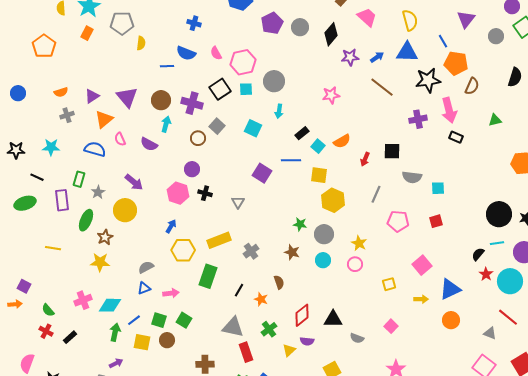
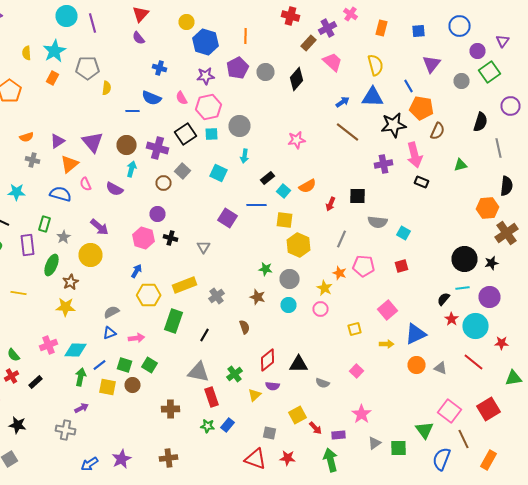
purple star: (350, 57) -> (206, 76), moved
gray cross: (67, 115) -> (32, 160), turned 32
cyan square: (438, 188) -> (404, 233), turned 32
orange star: (261, 299) -> (340, 273), moved
red cross: (46, 331) -> (12, 376), turned 32
gray triangle: (490, 333) -> (440, 368), moved

